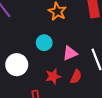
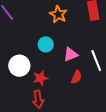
red star: (53, 76) -> (40, 78), moved

